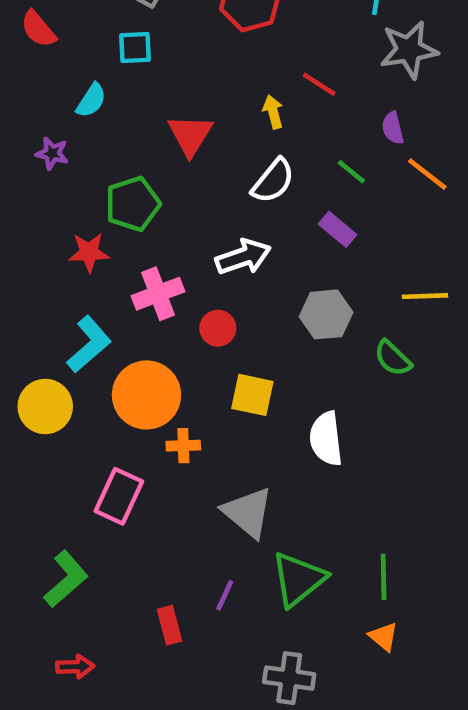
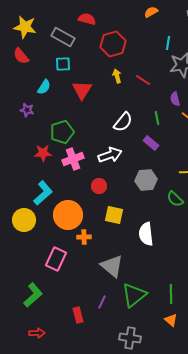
yellow arrow: (273, 112) -> (117, 76), moved
red triangle: (190, 135) -> (82, 90), moved
green line: (351, 172) -> (157, 118), turned 40
pink cross: (158, 294) -> (73, 159), moved

